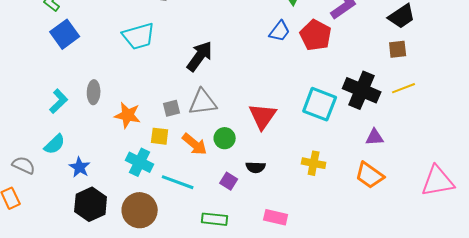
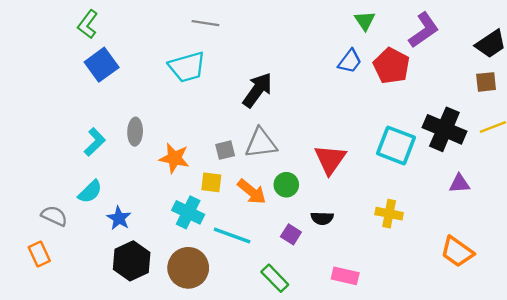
orange trapezoid: (370, 175) -> (457, 252), moved
green rectangle: (215, 219) -> (275, 278), turned 40

